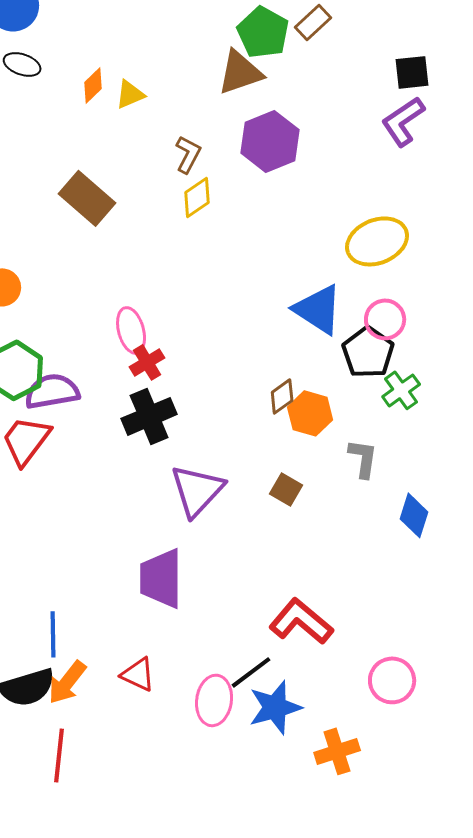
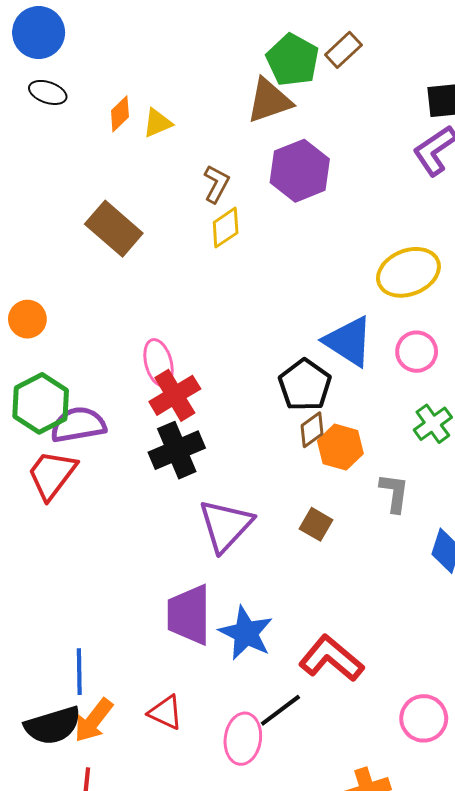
black pentagon: (368, 352) -> (305, 385), moved
red cross: (147, 362) -> (175, 395), size x1.4
blue star: (275, 707) -> (246, 633), moved, turned -30

